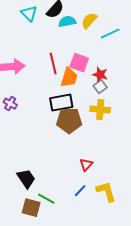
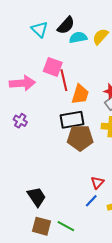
pink square: (79, 63) -> (53, 67), moved
blue line: (80, 191) -> (91, 201), moved
green line: (46, 199) -> (66, 226), moved

